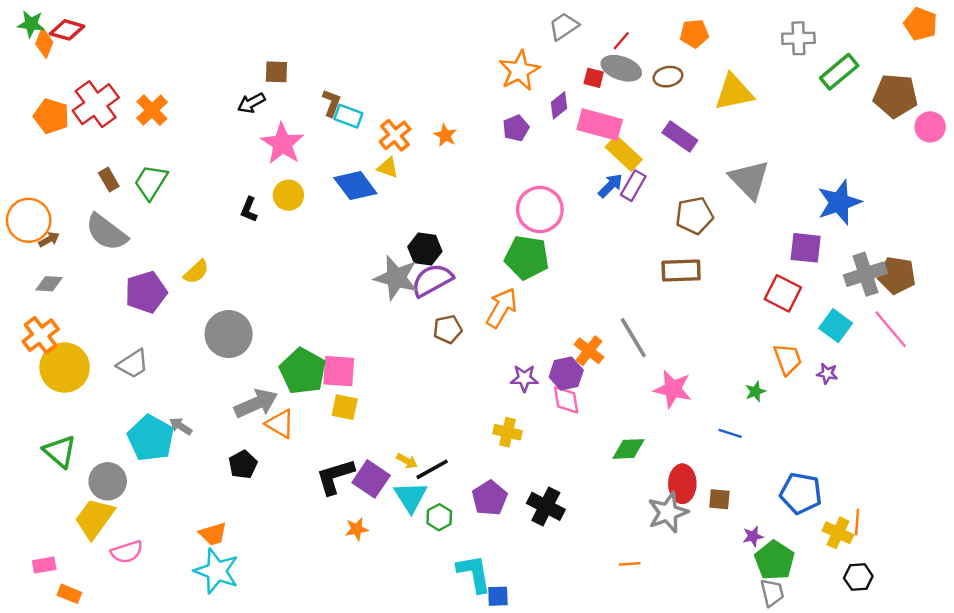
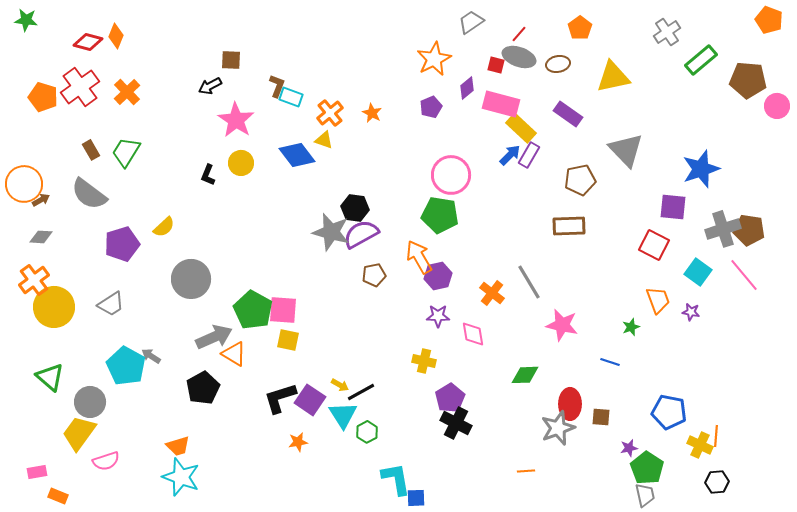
red diamond: (67, 30) -> (88, 42), moved
orange pentagon: (694, 34) -> (580, 28), turned -30
gray cross: (798, 38) -> (667, 32), turned -32
orange diamond: (44, 43) -> (116, 36), moved
orange arrow: (502, 308) -> (419, 257), turned -60
purple hexagon: (566, 374) -> (438, 276), moved
black pentagon: (243, 465) -> (203, 388), size x1.4
purple pentagon: (490, 498) -> (450, 398), moved

